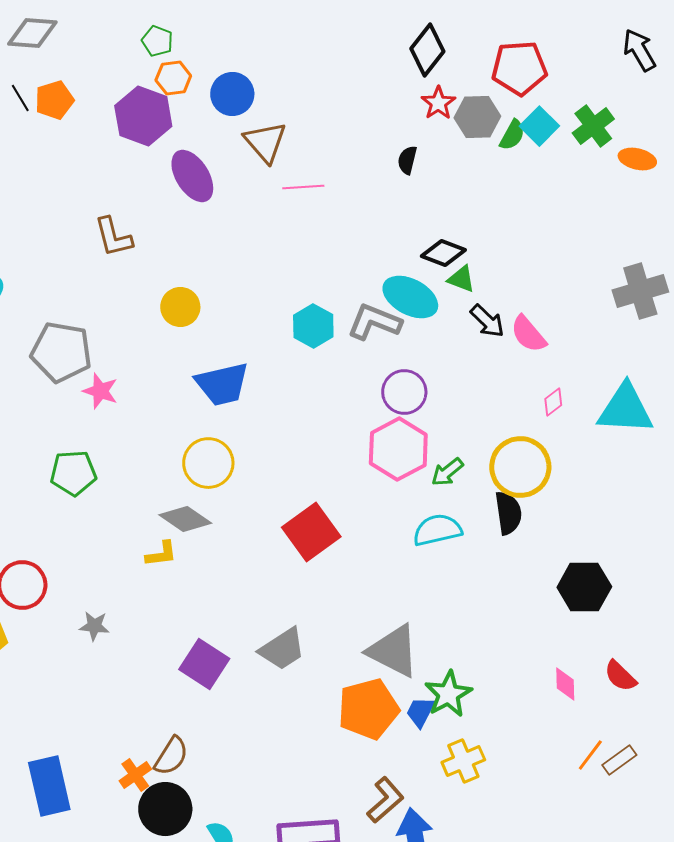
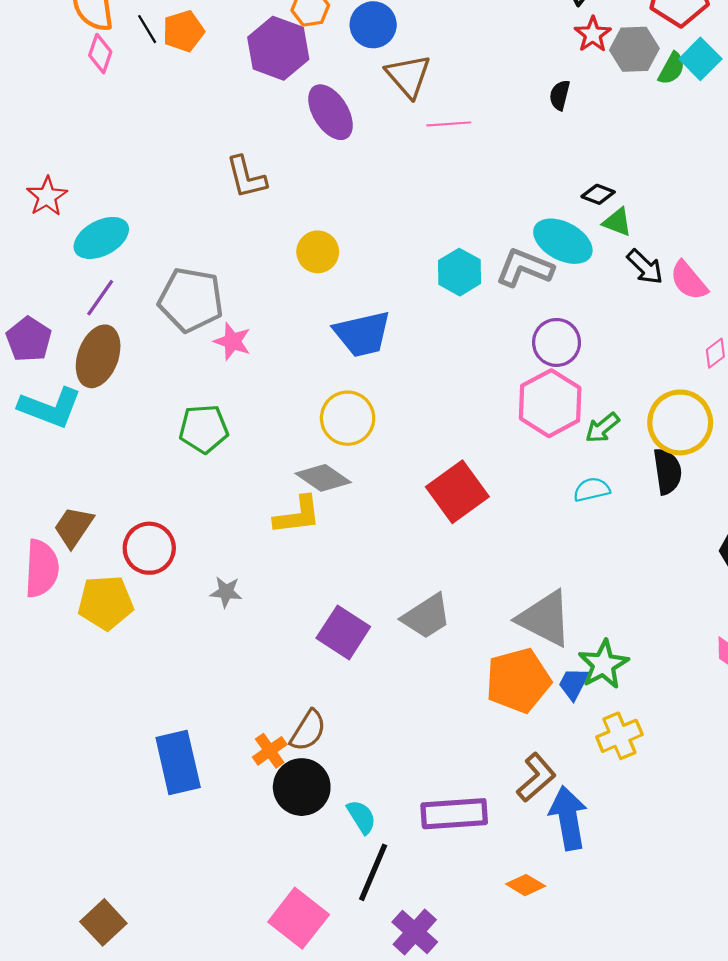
black diamond: (443, 253) -> (598, 194), size x0.7
cyan semicircle: (437, 530) -> (592, 490), size x0.7
yellow L-shape: (161, 554) -> (297, 515), size x1.4

